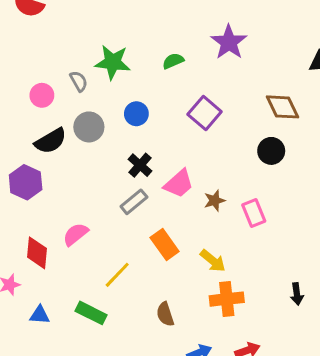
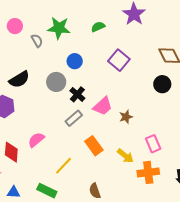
pink circle: (42, 95) -> (15, 26), moved
gray circle: (89, 127) -> (56, 82), moved
pink rectangle: (254, 213) -> (153, 144), moved
orange cross: (227, 299) -> (148, 172), moved

